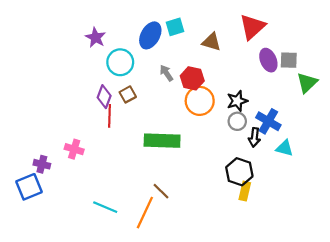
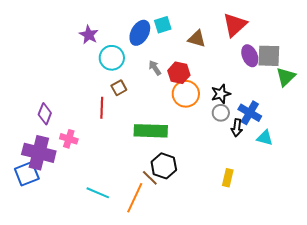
gray square: (289, 60) -> (269, 56), size x1.4
purple diamond: (104, 97) -> (45, 114), moved
purple cross: (42, 164) -> (39, 153), size x2.0
black hexagon: (239, 172) -> (164, 166), moved

